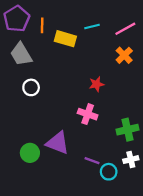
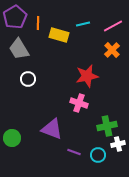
red star: (96, 84) -> (87, 76), size x1.6
green cross: (127, 130) -> (107, 126), moved
green circle: (30, 153) -> (12, 138), moved
purple line: (92, 161) -> (74, 152), moved

